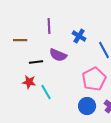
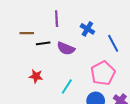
black line: (36, 62) -> (43, 43), moved
cyan line: (46, 92) -> (67, 87), moved, turned 63

